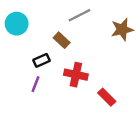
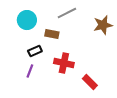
cyan circle: (17, 24) -> (27, 20), moved
brown rectangle: (62, 40) -> (52, 34), turned -32

